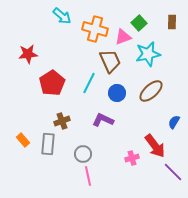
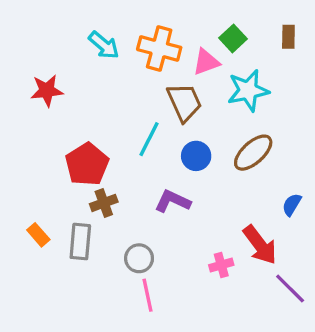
cyan arrow: (62, 16) -> (104, 45), moved
red pentagon: (52, 83) -> (87, 164), moved

